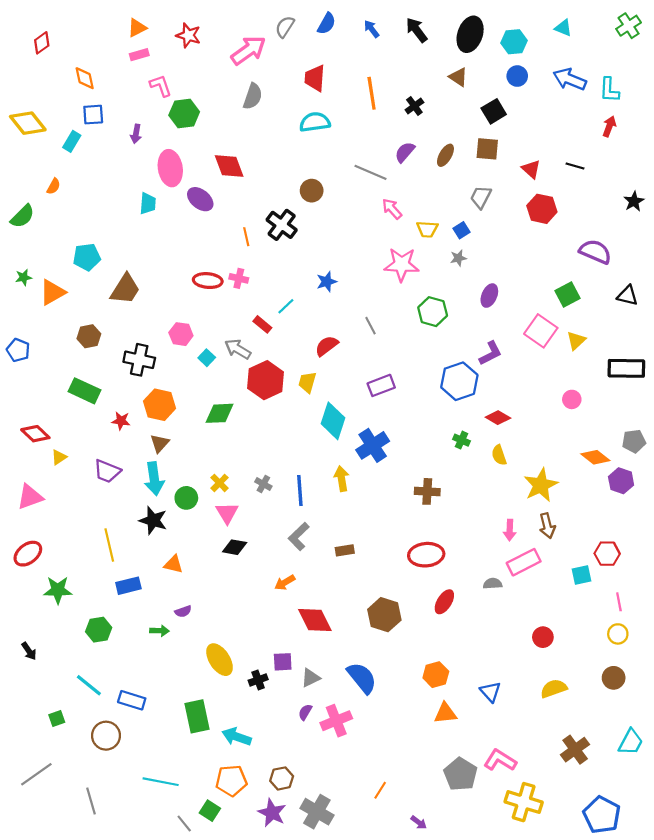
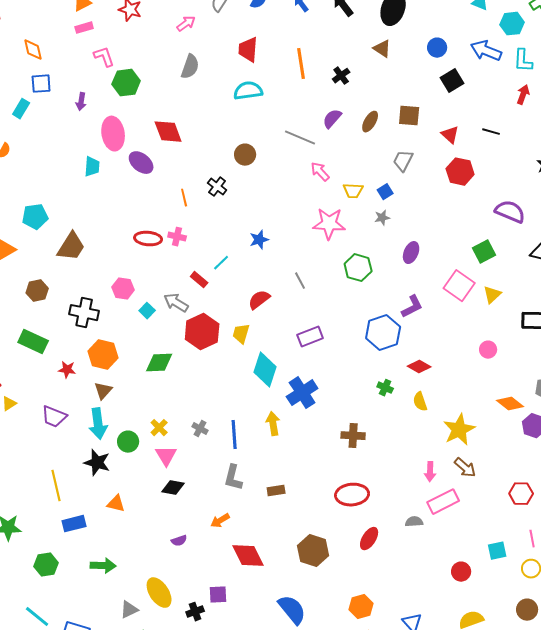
cyan hexagon: (514, 42) -> (512, 24), moved
pink arrow: (248, 50) -> (186, 24), size x0.6
black square: (494, 111) -> (452, 81), moved
black cross: (282, 225) -> (217, 187), size x0.7
brown arrow: (547, 526) -> (465, 468), turned -35
gray L-shape: (299, 536) -> (233, 478), turned -32
cyan square: (581, 575) -> (497, 551), moved
purple semicircle: (183, 611) -> (179, 541), moved
green arrow: (160, 631) -> (103, 566), size x1.4
gray triangle: (311, 678) -> (129, 610), moved

